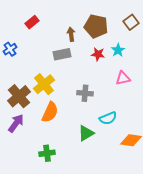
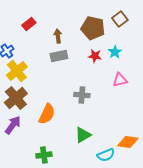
brown square: (131, 22) -> (120, 19), moved
brown arrow: (71, 34) -> (58, 36), moved
yellow cross: (44, 84) -> (17, 71), moved
cyan semicircle: (108, 118) -> (106, 155), moved

